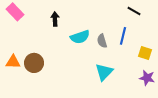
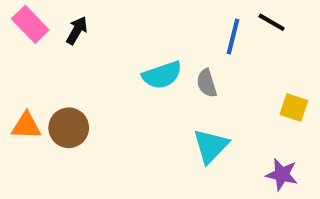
black arrow: (55, 19) -> (77, 30), moved, turned 32
blue line: (123, 36) -> (233, 37), moved
purple star: (147, 78) -> (282, 174), moved

